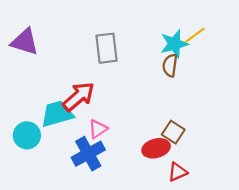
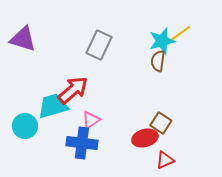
gray rectangle: (107, 48) -> (99, 45), turned 32
blue cross: (88, 154) -> (82, 143), turned 36

